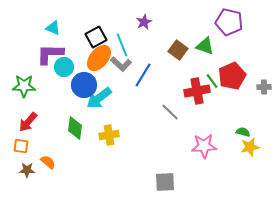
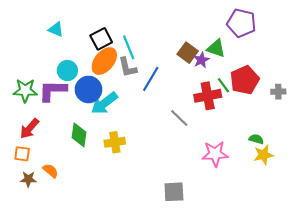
purple star: (144, 22) -> (201, 60), moved
purple L-shape: (50, 54) -> (53, 91), moved
gray L-shape: (121, 64) -> (128, 67), turned 35

